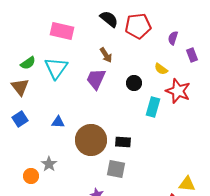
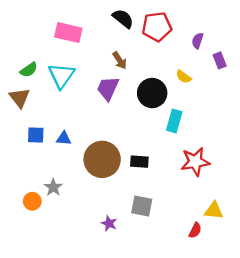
black circle: (134, 83) -> (152, 93), size x1.6
red star: (178, 91) -> (195, 162), moved, turned -30
blue square: (20, 119) -> (36, 135), moved, turned 35
gray square: (116, 169) -> (142, 206), moved

